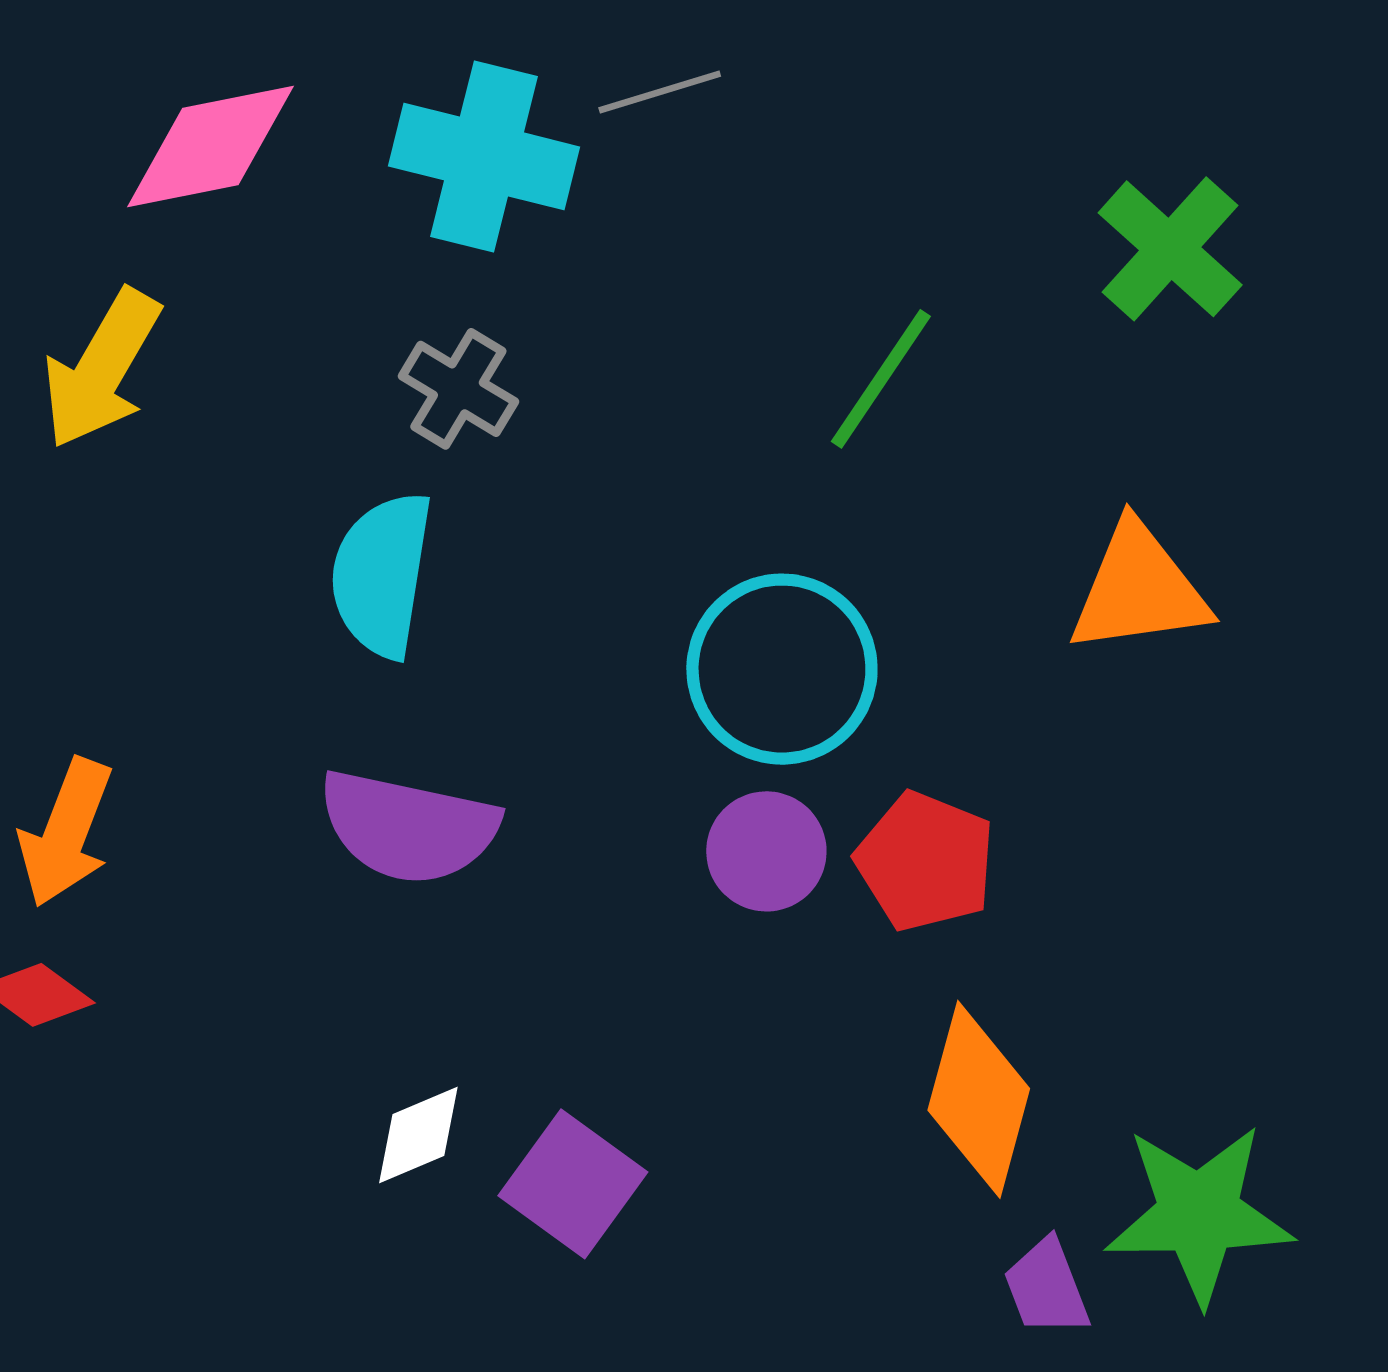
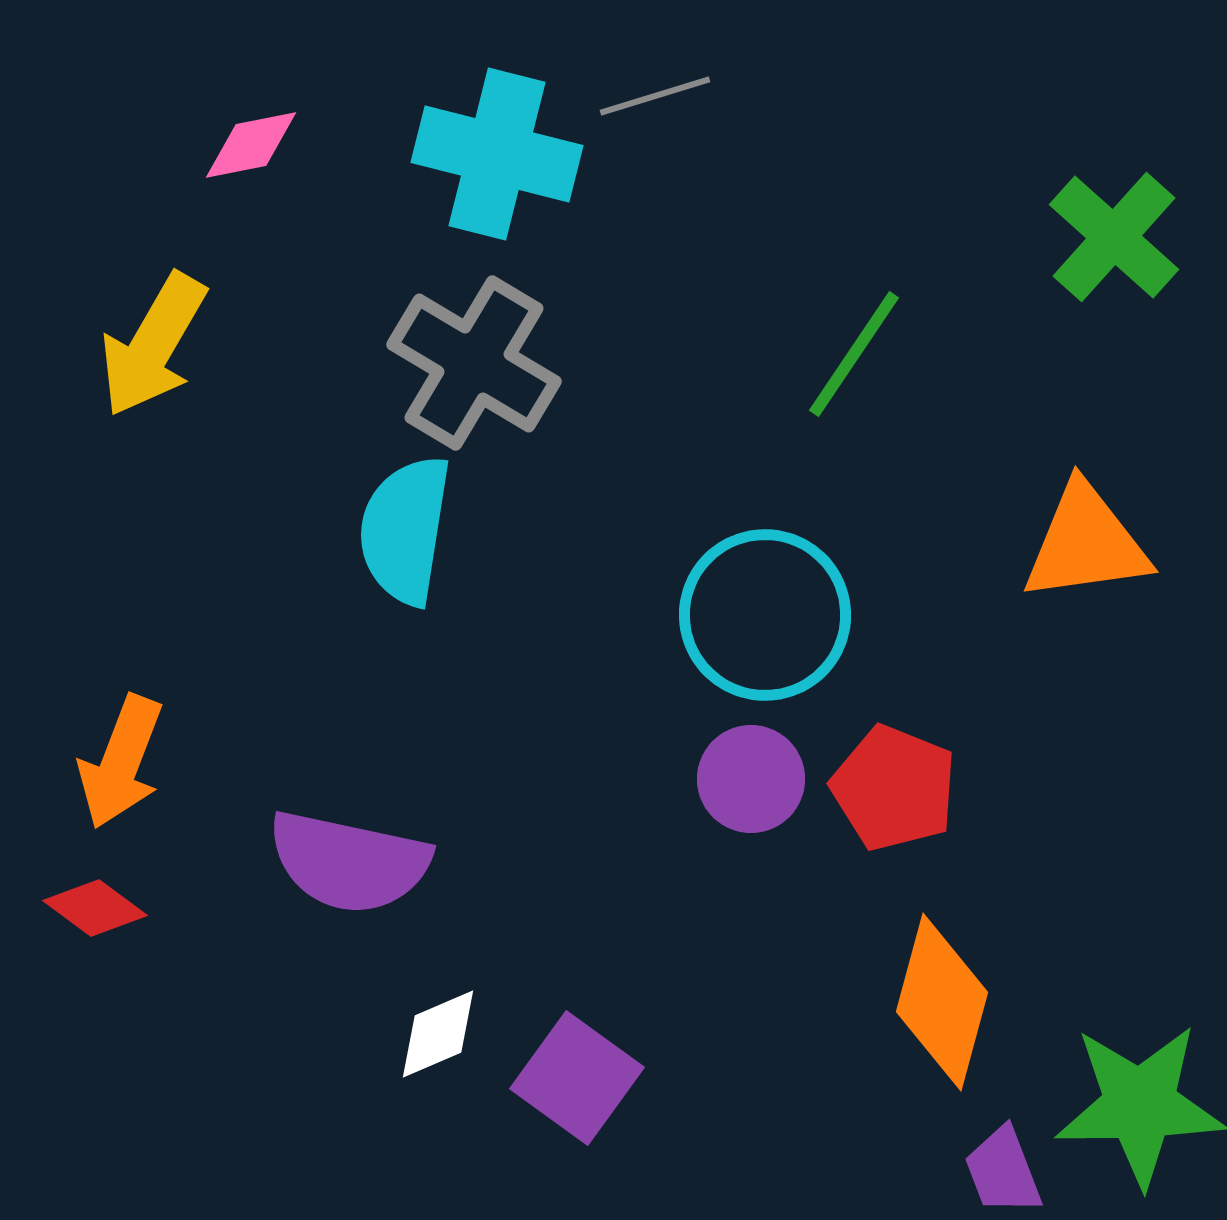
pink diamond: (210, 146) -> (251, 145), size x0.6
gray cross: (458, 389) -> (474, 363), size x1.6
purple semicircle: (408, 827) -> (349, 862), moved

